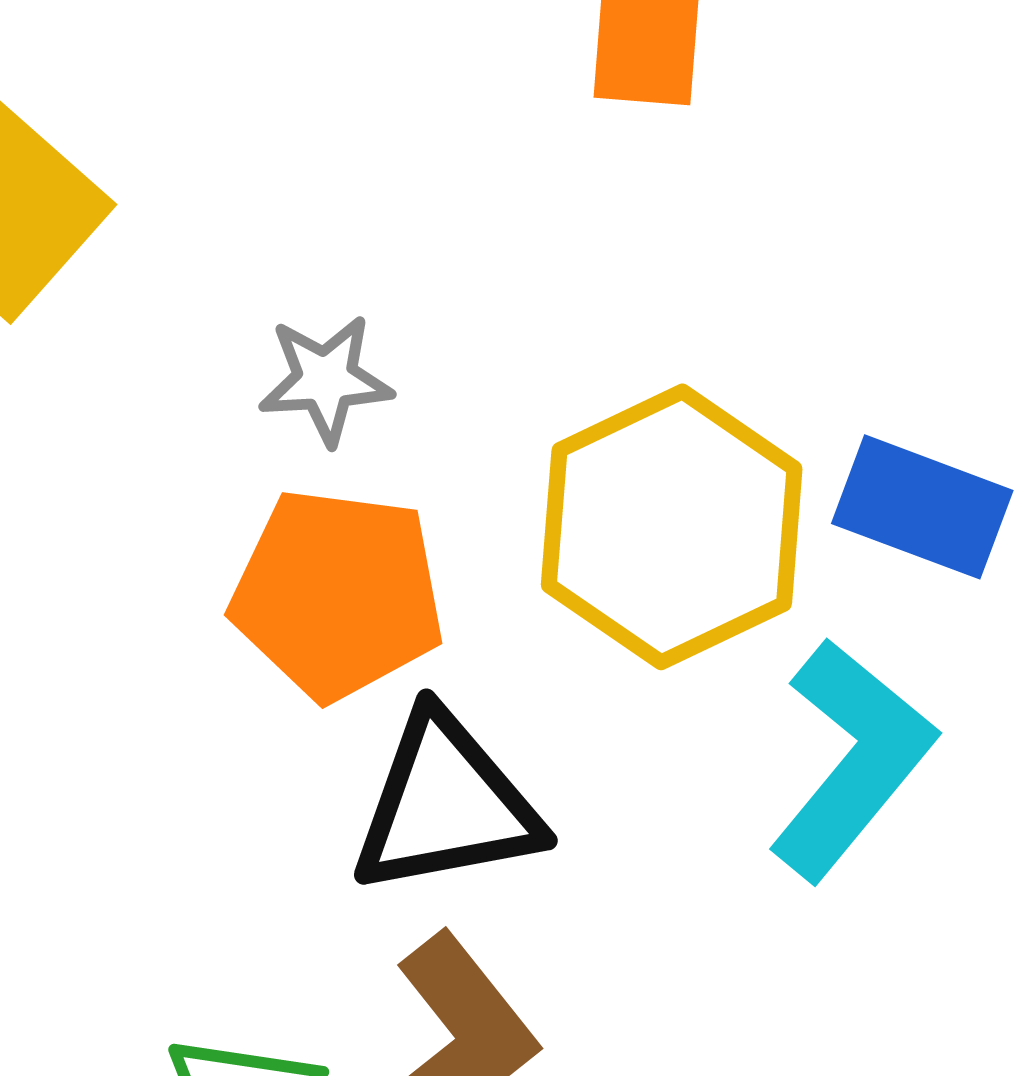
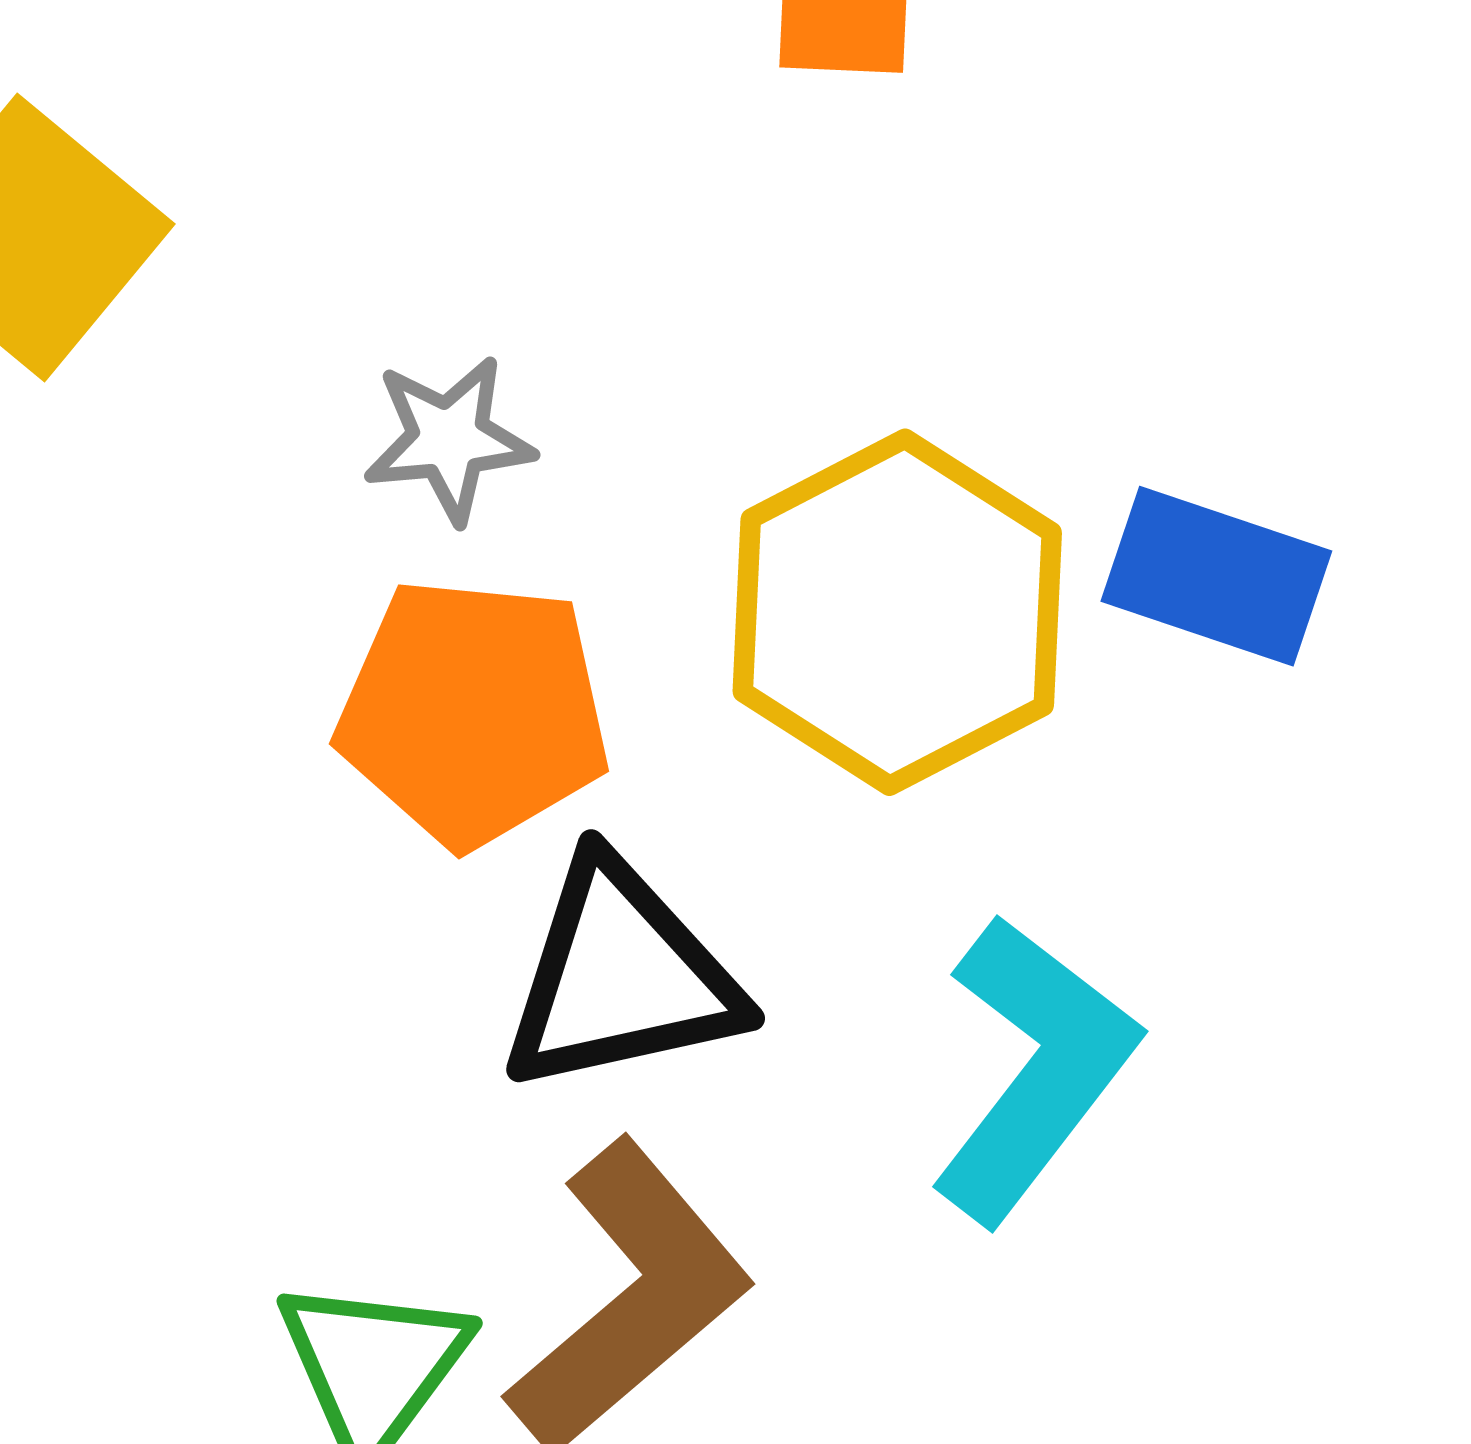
cyan L-shape: (852, 759) -> (1034, 1069), moved

